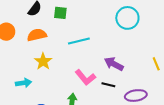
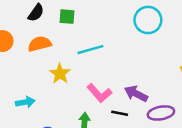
yellow star: (43, 61) -> (60, 74), moved
purple arrow: (114, 64) -> (136, 94), moved
black line: (108, 85) -> (120, 113), moved

